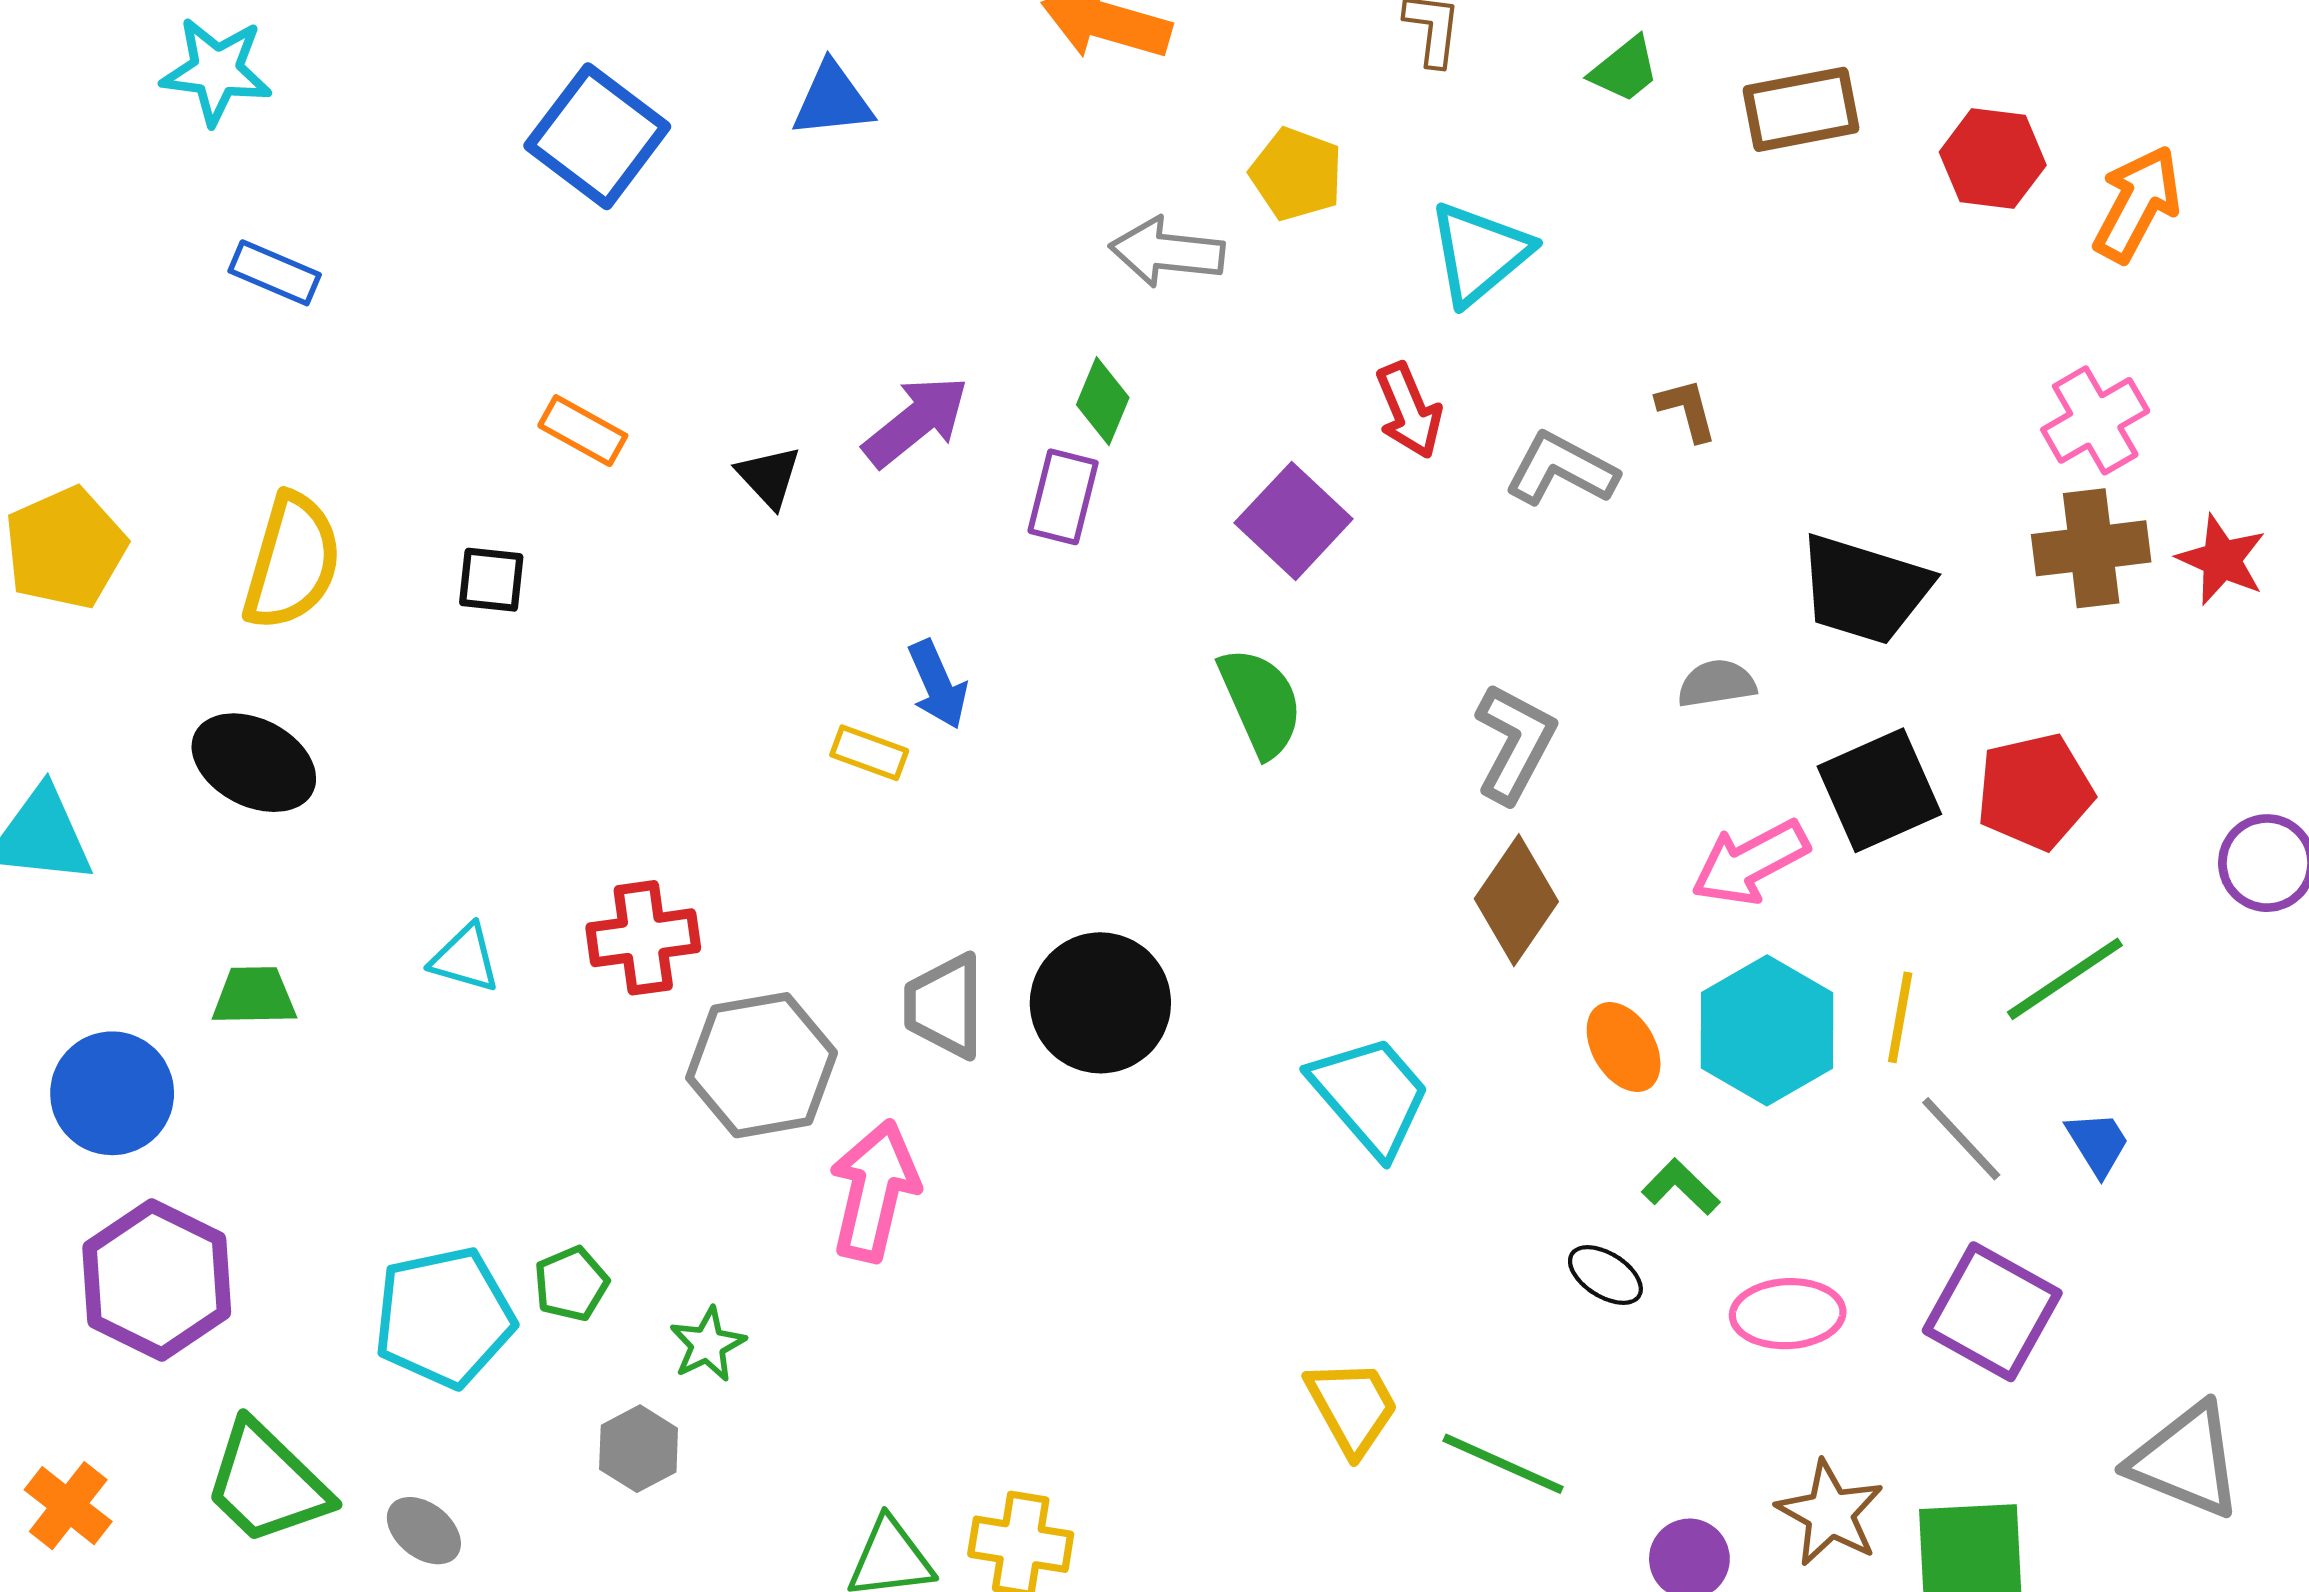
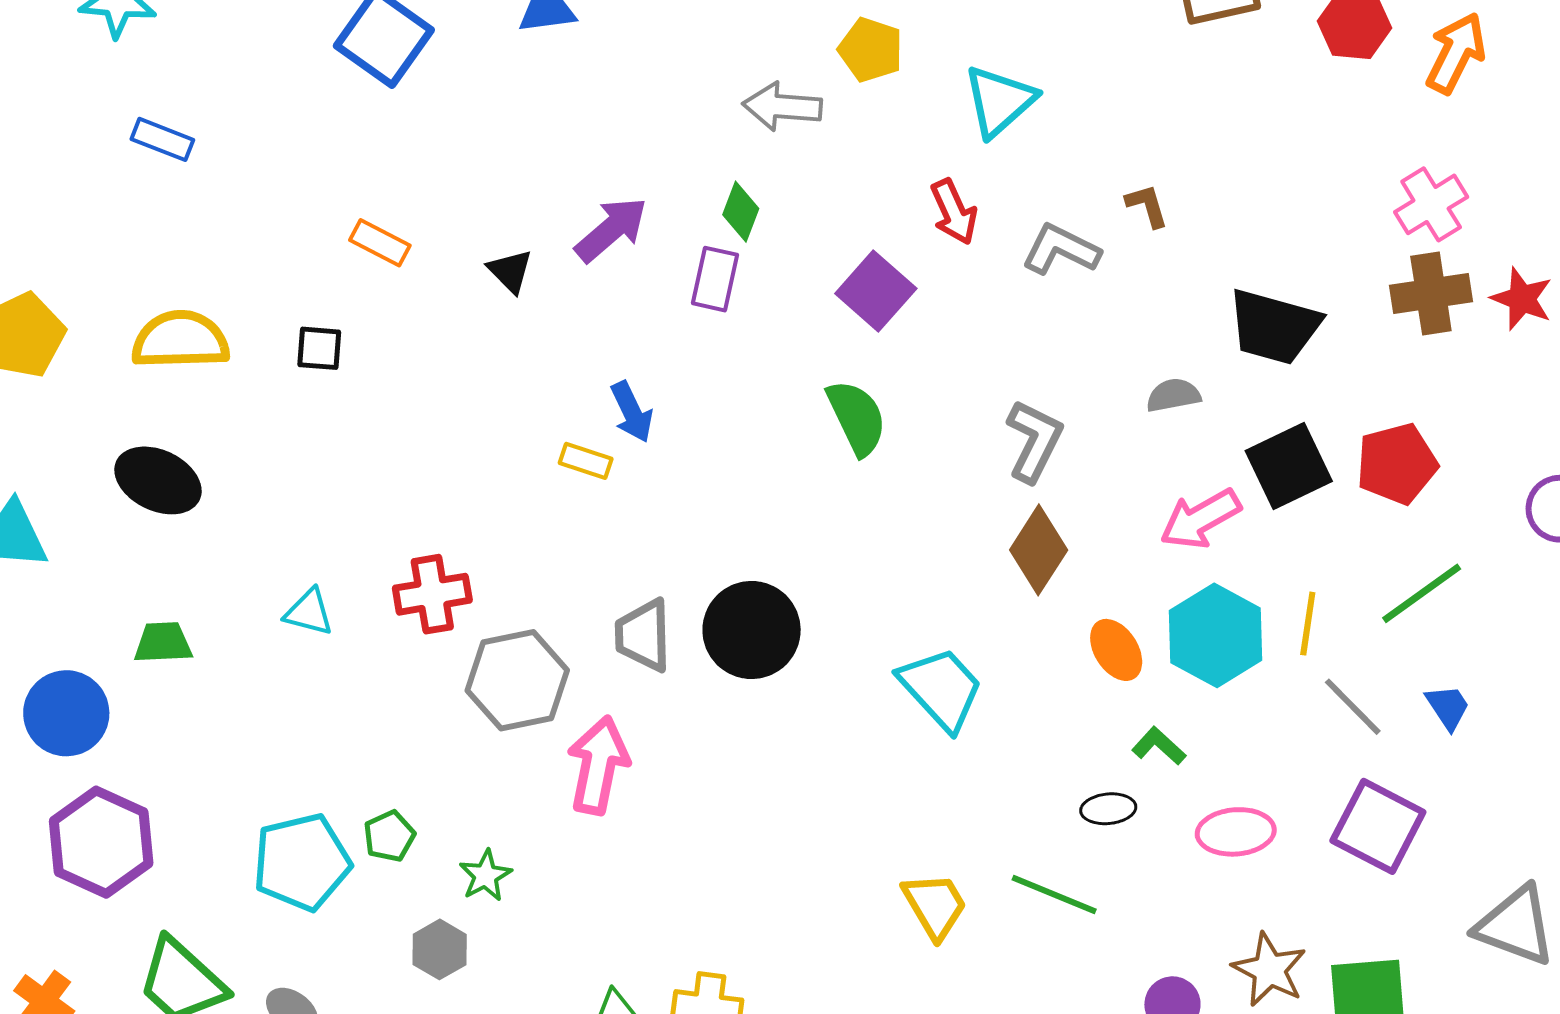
yellow semicircle: (292, 562) -> (180, 340), turned -106
black ellipse: (1605, 1275) -> (1108, 809), turned -36
green line: (1503, 1464) -> (1054, 894), moved

